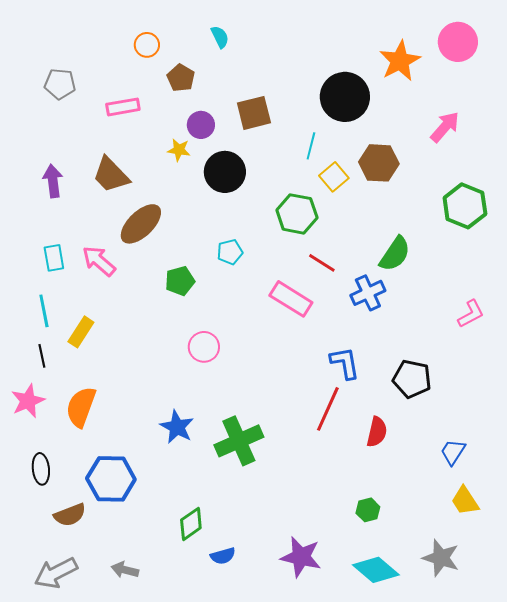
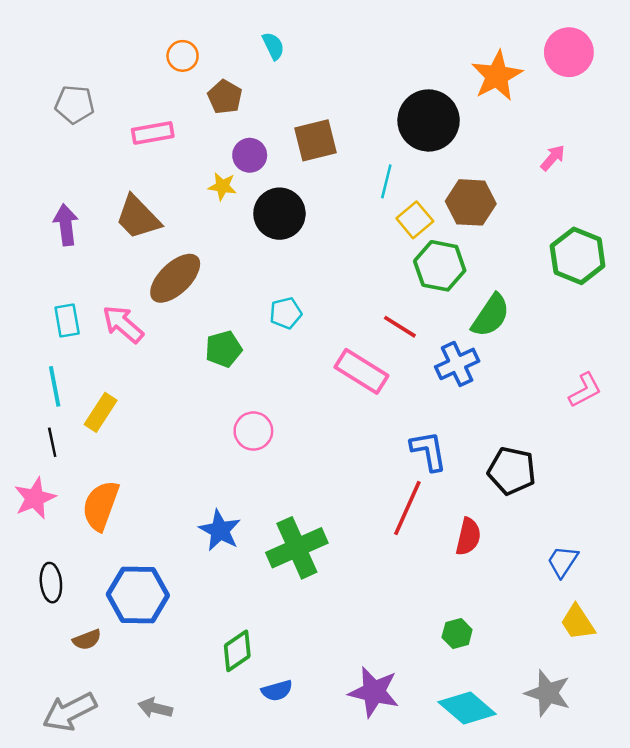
pink arrow: (445, 127) -> (553, 158), size x0.7
green hexagon: (297, 214) -> (440, 266), moved
brown semicircle: (70, 515) -> (87, 640), size x0.7

